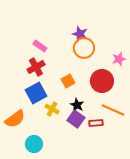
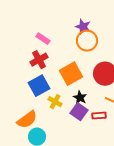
orange square: (68, 81) -> (71, 74), size x1.6
orange semicircle: (15, 119) -> (27, 120), moved

